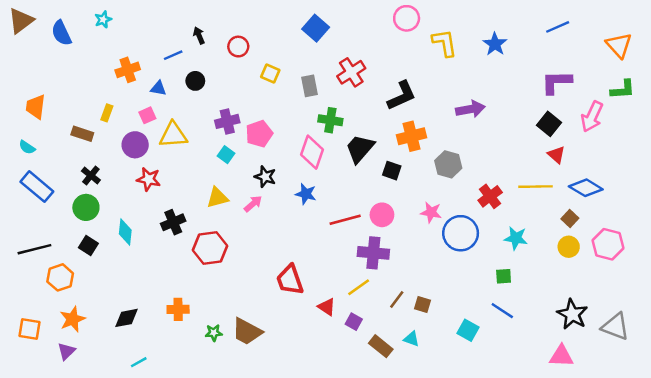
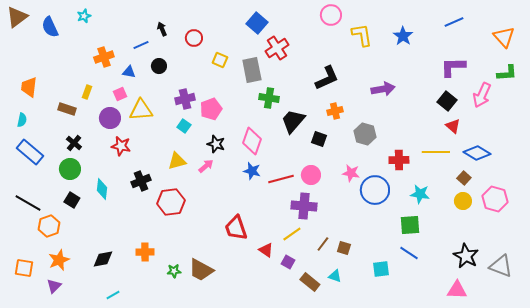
red cross: (351, 72) -> (277, 48), moved
gray rectangle: (310, 86) -> (252, 70), size x1.4
orange cross: (411, 136) -> (335, 111), size x0.7
cyan semicircle: (27, 147) -> (22, 120), turned -112
pink diamond: (312, 152) -> (252, 141), moved
blue star: (306, 194) -> (252, 171), moved
red cross: (490, 196) -> (399, 160), turned 36
black line: (34, 249) -> (28, 203), turned 44
green square: (504, 276) -> (410, 225), size x1.5
cyan square: (468, 330) -> (381, 269), turned -36

